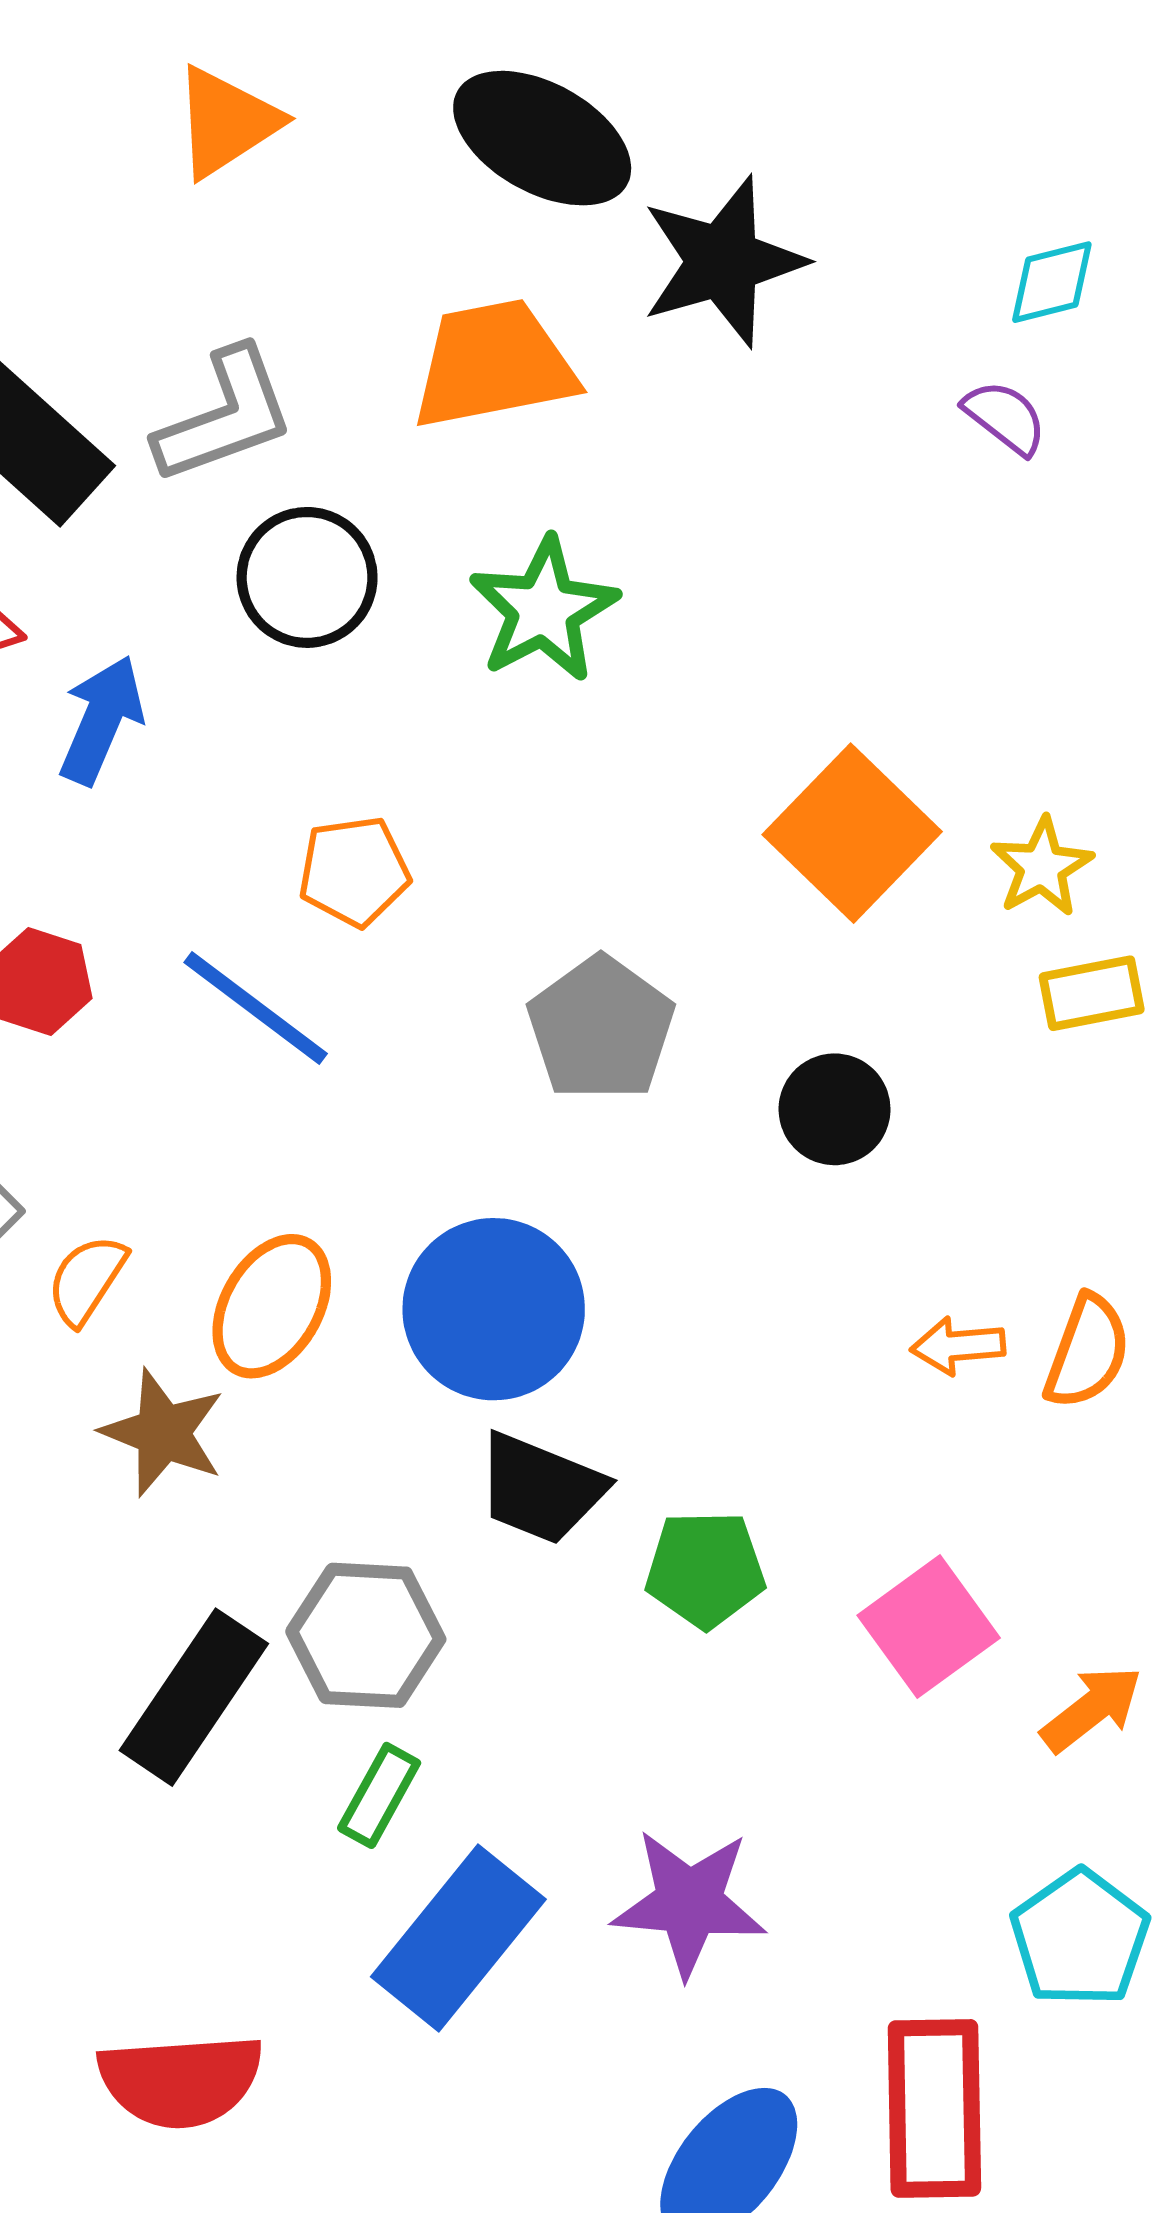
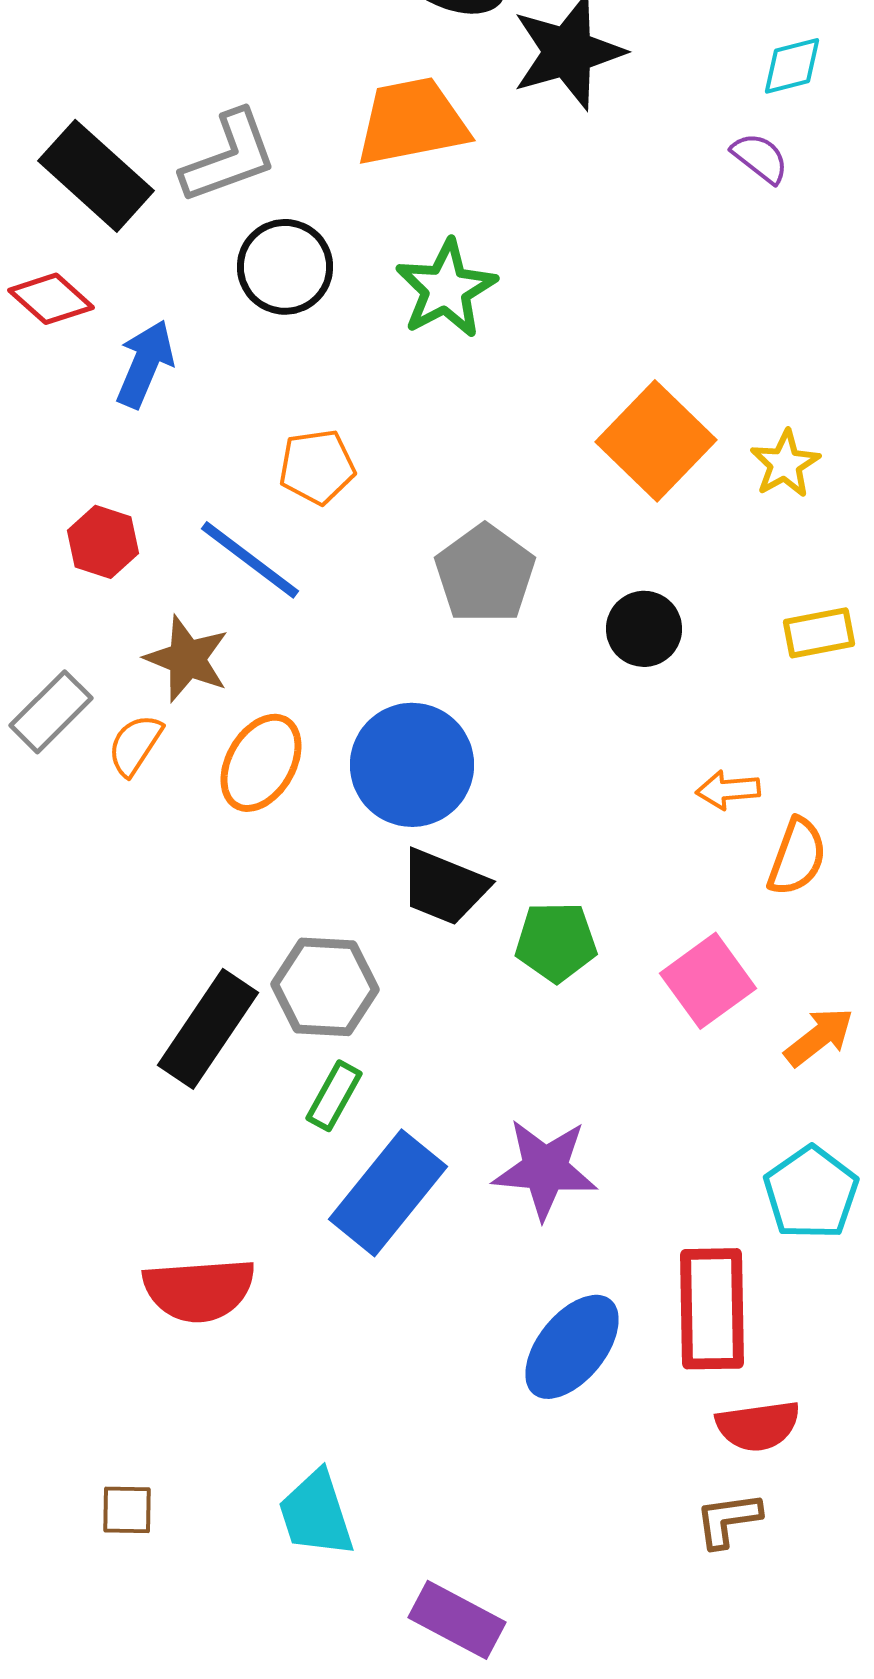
yellow rectangle: (1092, 993) -> (819, 633), moved
orange semicircle: (1087, 1352) -> (797, 857), moved
brown star: (163, 1433) -> (187, 659), moved

